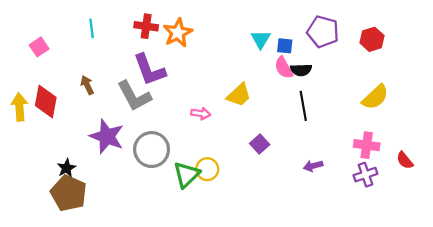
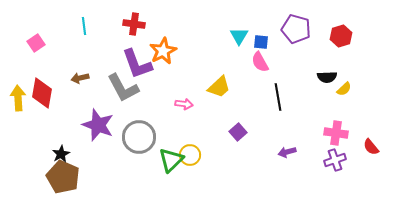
orange star: (178, 33) -> (163, 51), moved
black semicircle: (301, 70) -> (327, 77), moved
brown arrow: (87, 85) -> (80, 78), turned -78
yellow semicircle: (375, 97) -> (344, 89), size x0.6

